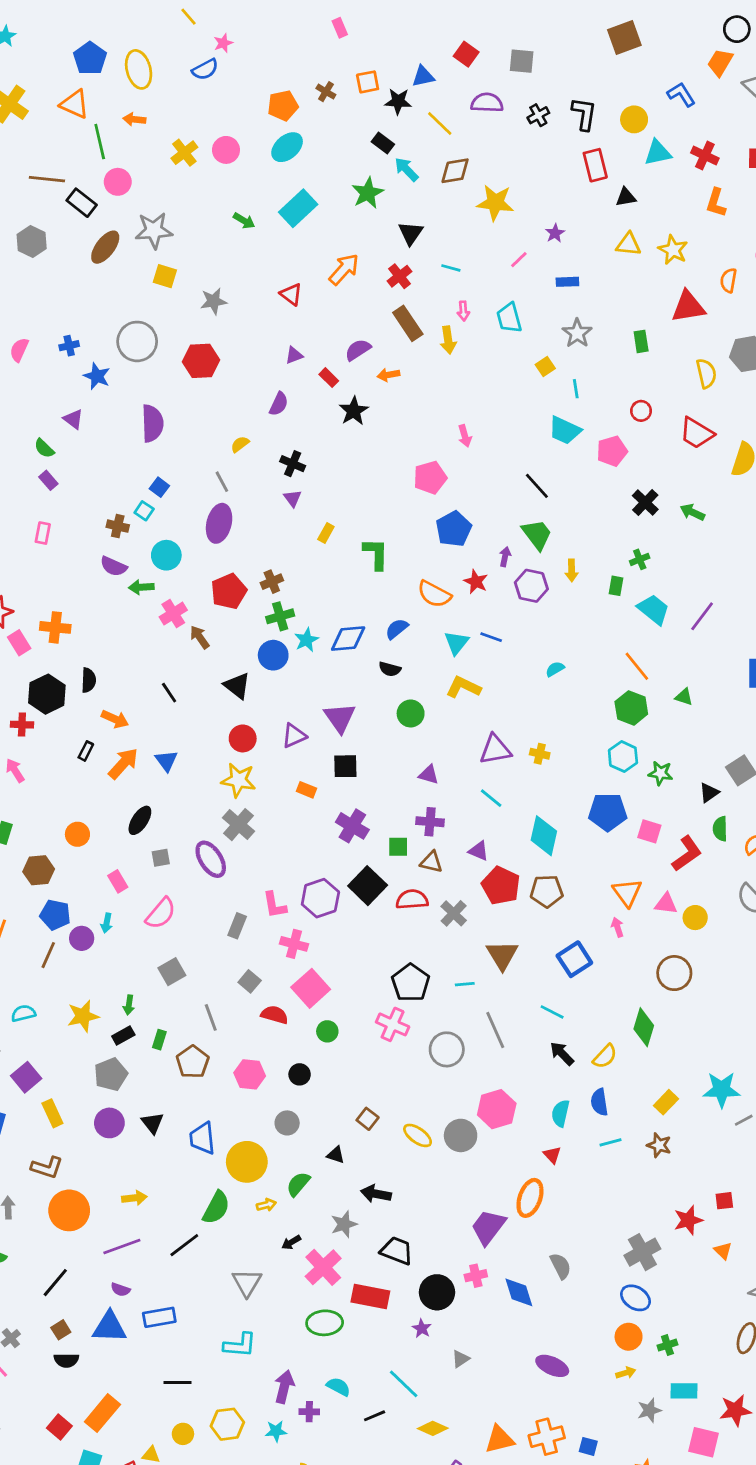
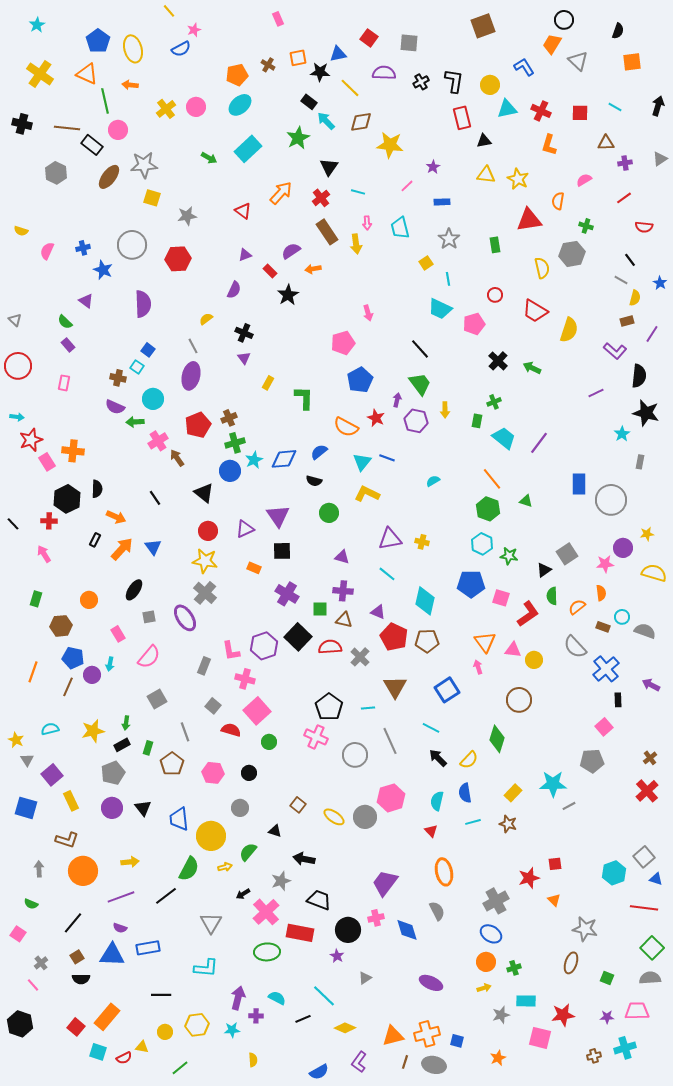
orange ellipse: (530, 1198) -> (444, 872), moved, turned -32

